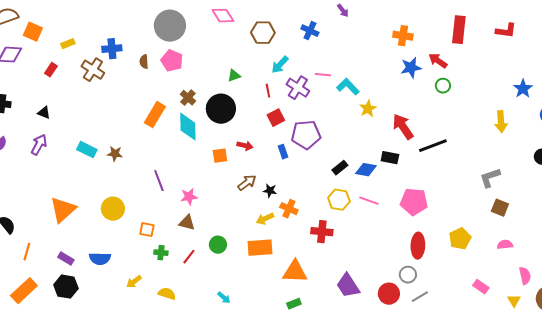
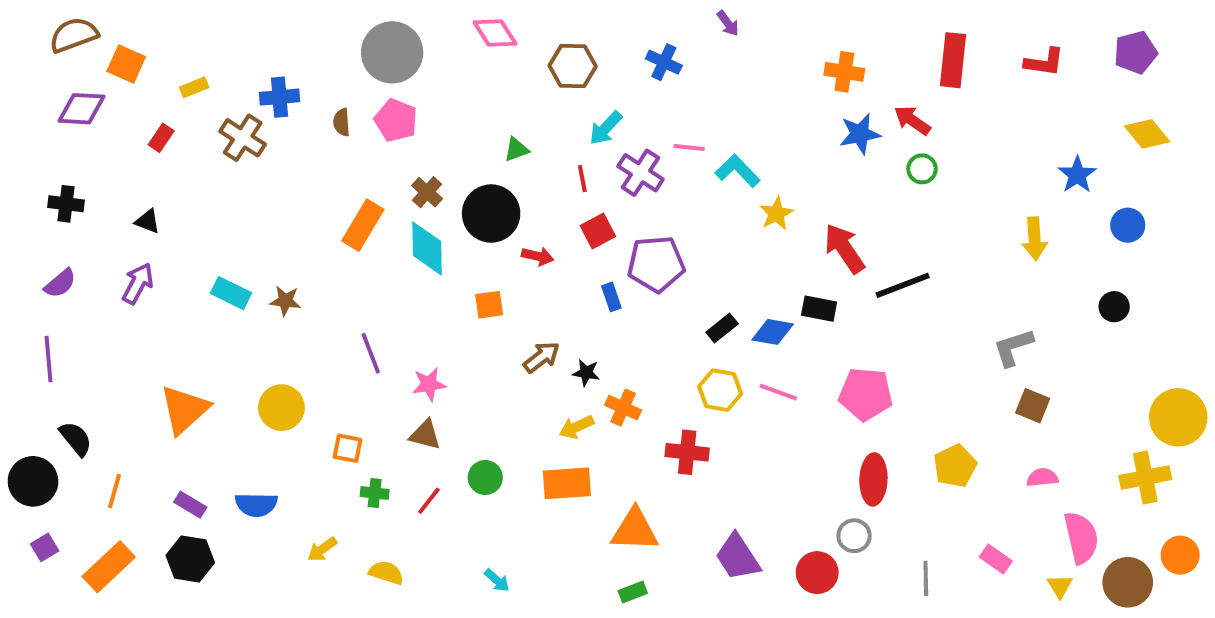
red arrow: (245, 146) -> (538, 256), moved
pink semicircle: (525, 276) -> (1081, 538), size x1.5
gray line: (420, 297) -> (926, 578), moved, turned -60

